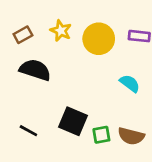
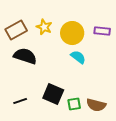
brown rectangle: (23, 35) -> (16, 30), size x1.5
cyan semicircle: (130, 83) -> (78, 57), moved
black line: (28, 131) -> (20, 101), turned -48

